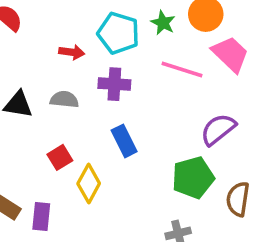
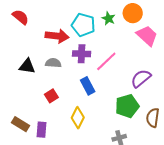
red arrow: (72, 52) -> (57, 36), size x1.6
pink line: (182, 70) -> (106, 61), moved, turned -60
yellow diamond: (89, 183) -> (78, 118), moved

